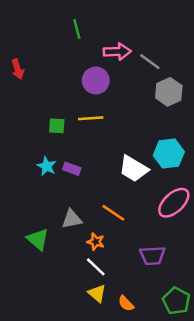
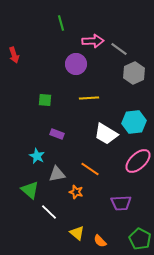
yellow line: (91, 118) -> (89, 98), moved
cyan star: (47, 166) -> (37, 156), moved
white line: (96, 267) -> (49, 212), moved

